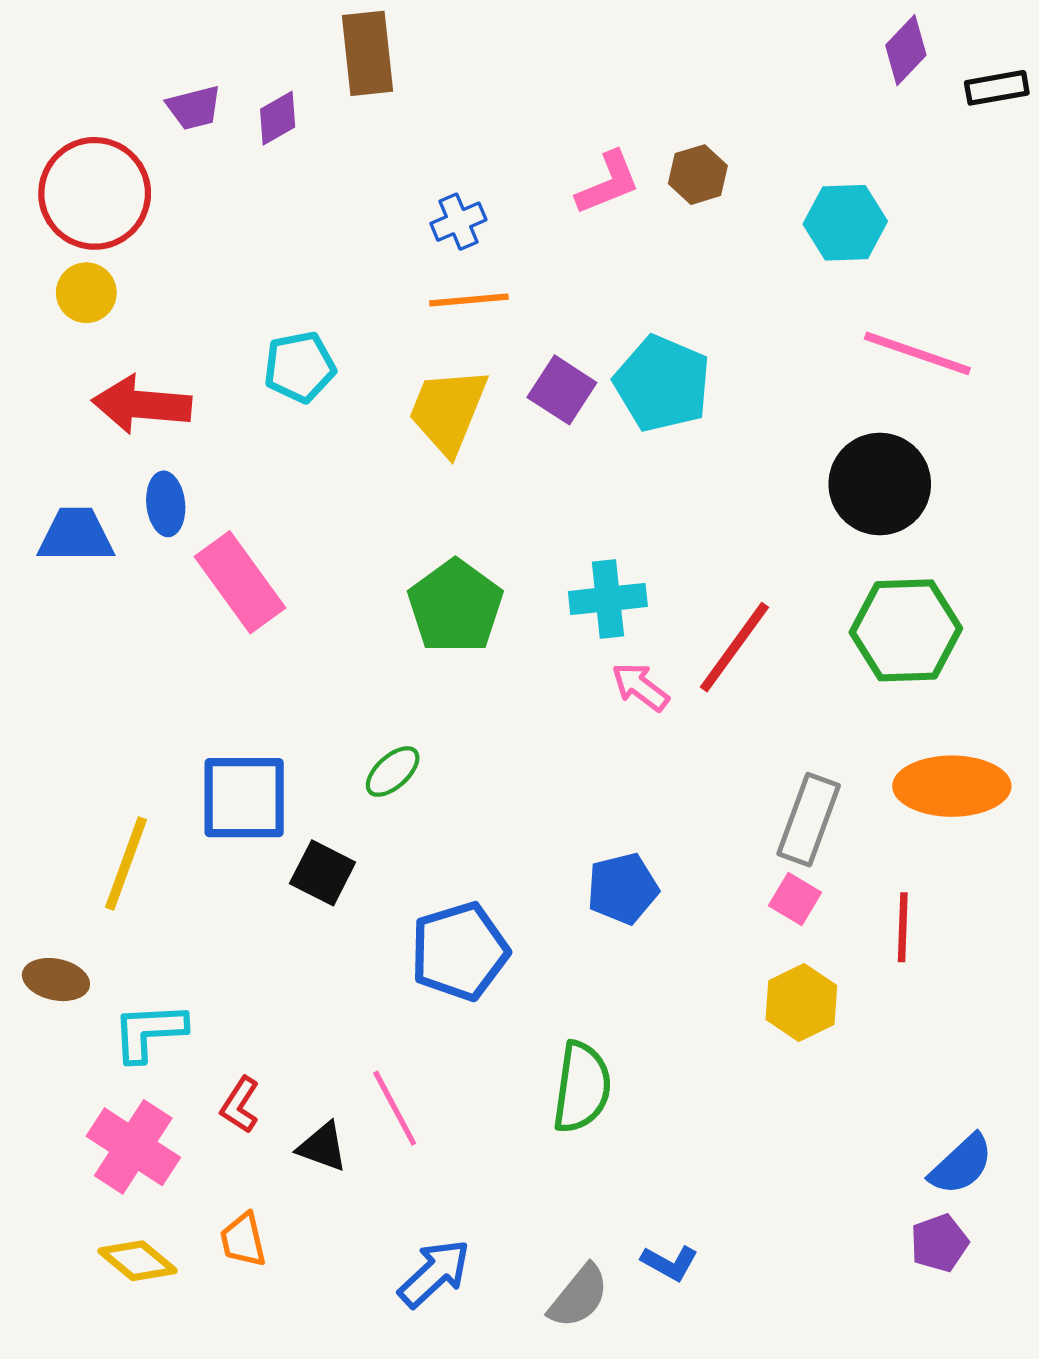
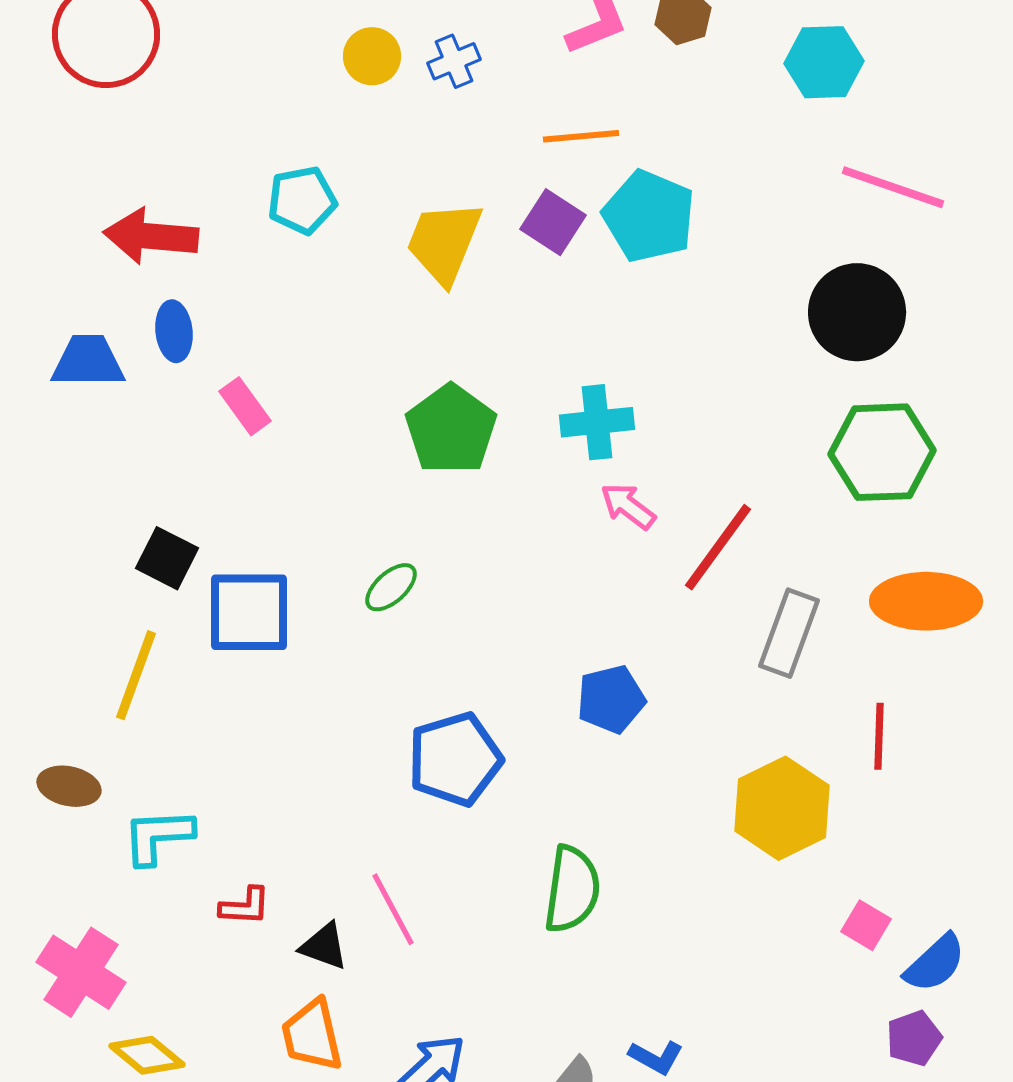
yellow circle: (86, 293) -> (372, 56), moved
orange line: (469, 300) -> (581, 136), moved
pink rectangle: (240, 582) -> (245, 406), size x0.6
red line: (734, 647) -> (718, 547), moved
black square: (323, 873) -> (167, 558), moved
pink square: (795, 899) -> (866, 925), moved
yellow hexagon: (801, 1003) -> (782, 808), size x1.4
red L-shape: (240, 1105) -> (245, 906), turned -120
pink cross: (133, 1147) -> (81, 972), moved
orange trapezoid: (243, 1240) -> (312, 1035), moved, size x1.4

